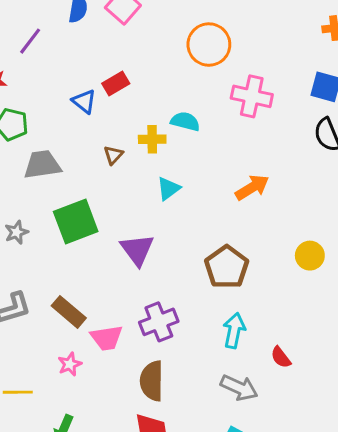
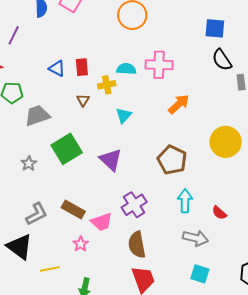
red rectangle: (116, 83) -> (82, 67), moved, turned -54
pink cross: (252, 96) -> (159, 65), moved
yellow circle: (310, 256) -> (226, 142), size x1.6

